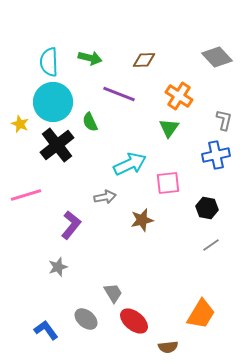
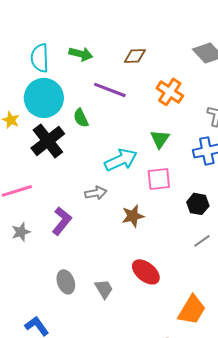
green triangle: (169, 128) -> (160, 139), moved
gray star: (58, 267) -> (21, 232), moved
gray ellipse: (86, 319) -> (66, 282), moved, turned 30
red ellipse: (134, 321) -> (146, 272), moved

